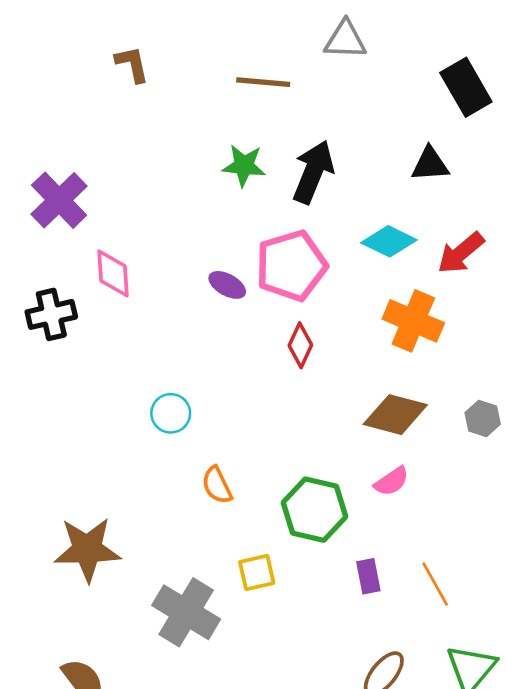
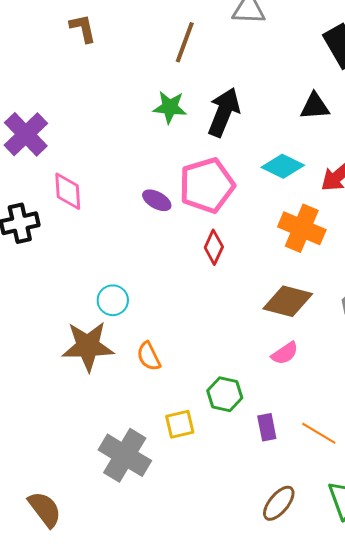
brown line: (263, 82) -> (185, 42), turned -75
green hexagon: (314, 510) -> (225, 394), moved, size x0.7
brown star: (87, 549) -> (88, 346), moved
orange line: (435, 584) -> (319, 433), turned -30

